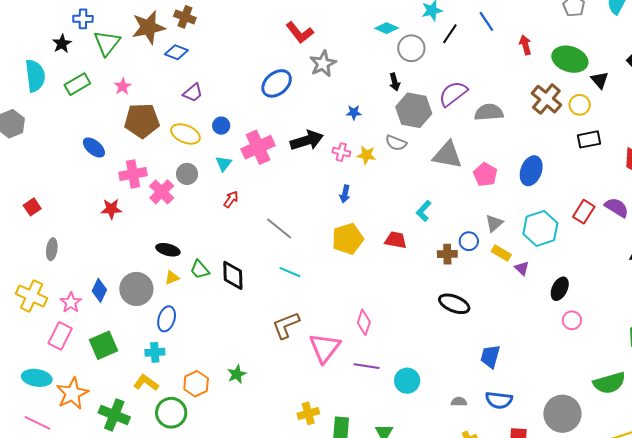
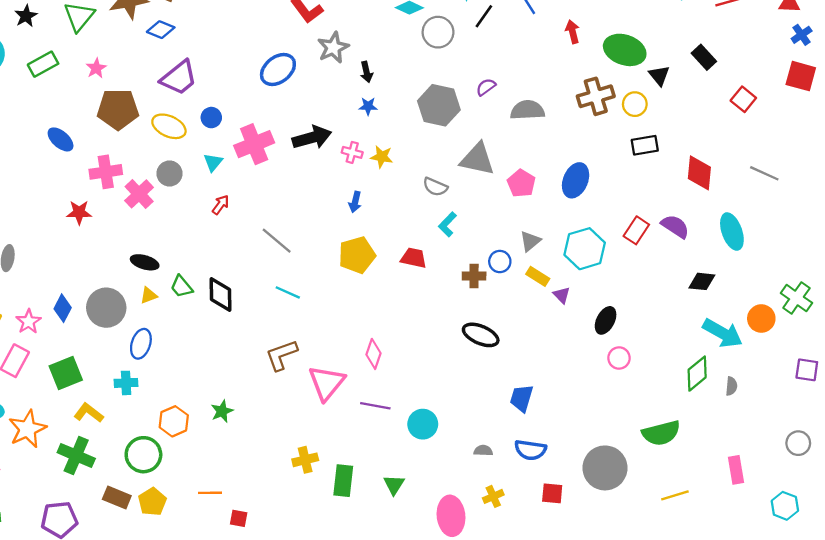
black arrow: (395, 82) -> (367, 72), moved
purple trapezoid: (193, 93) -> (179, 78), size x1.6
purple semicircle: (453, 94) -> (486, 87), size x0.6
brown cross: (546, 99) -> (596, 96), turned 32
gray semicircle: (396, 143) -> (435, 187), moved
yellow L-shape: (146, 383) -> (89, 413), moved

